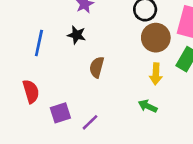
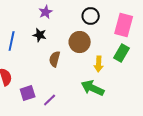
brown circle: (156, 38) -> (80, 42), moved
green arrow: (148, 106) -> (93, 88), size x1.6

